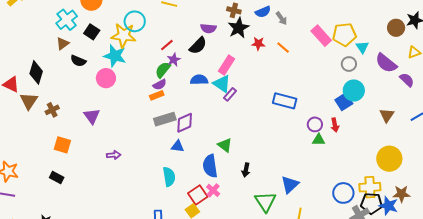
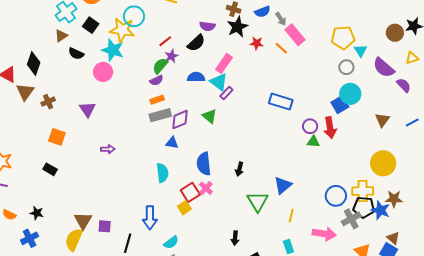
pink rectangle: (321, 36) -> (295, 35), moved
orange rectangle: (157, 95) -> (157, 100), moved
red arrow: (335, 125) -> (330, 128), size x1.5
green triangle: (225, 145) -> (210, 116), moved

